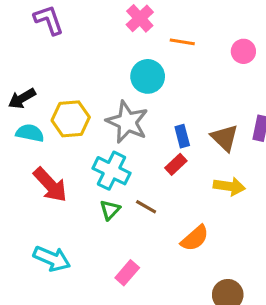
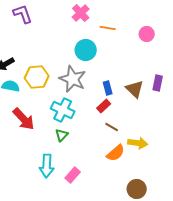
yellow arrow: (229, 186) -> (138, 143), moved
brown line: (146, 207) -> (112, 127), moved
cyan arrow: (52, 259) -> (47, 166), moved, turned 70

